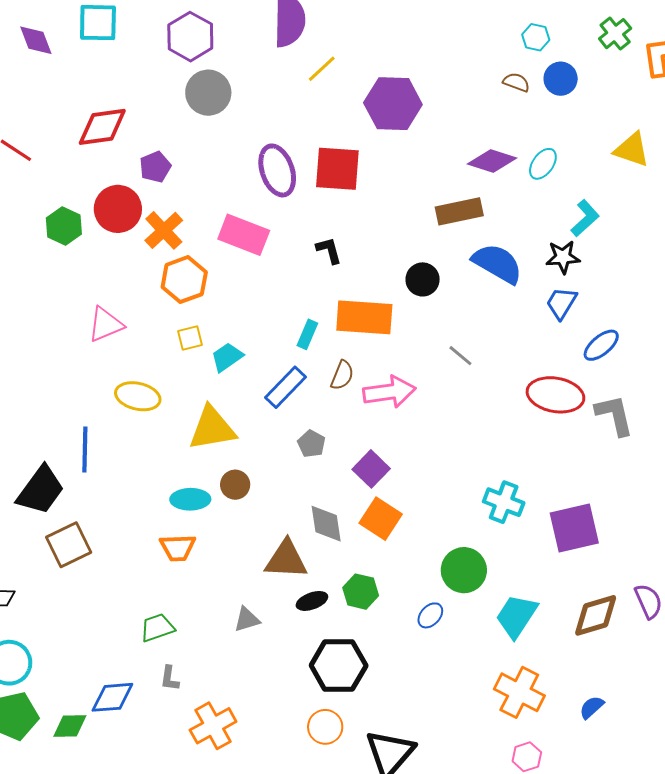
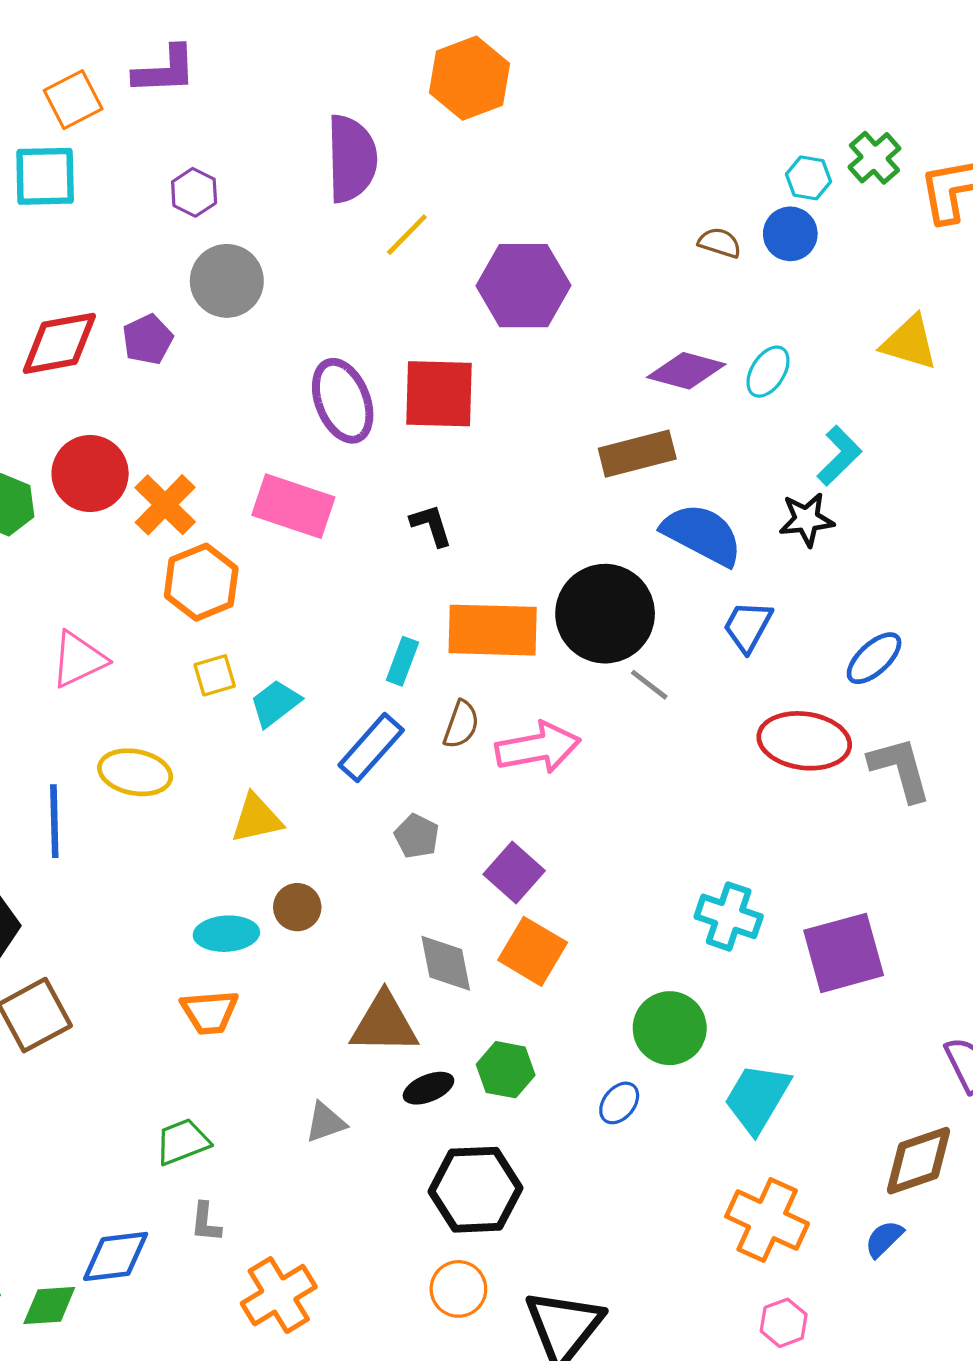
purple hexagon: (190, 37) -> (194, 192), size x0.6
cyan hexagon: (536, 37) -> (808, 178), moved
purple pentagon: (155, 167) -> (148, 339), moved
black circle: (423, 279) -> (605, 614), moved, size x1.8
blue trapezoid: (561, 303) -> (748, 626), moved
yellow triangle: (212, 428) -> (256, 818), size x0.7
blue line: (85, 449) -> (54, 821), moved
brown diamond: (596, 615) -> (918, 1161), moved

